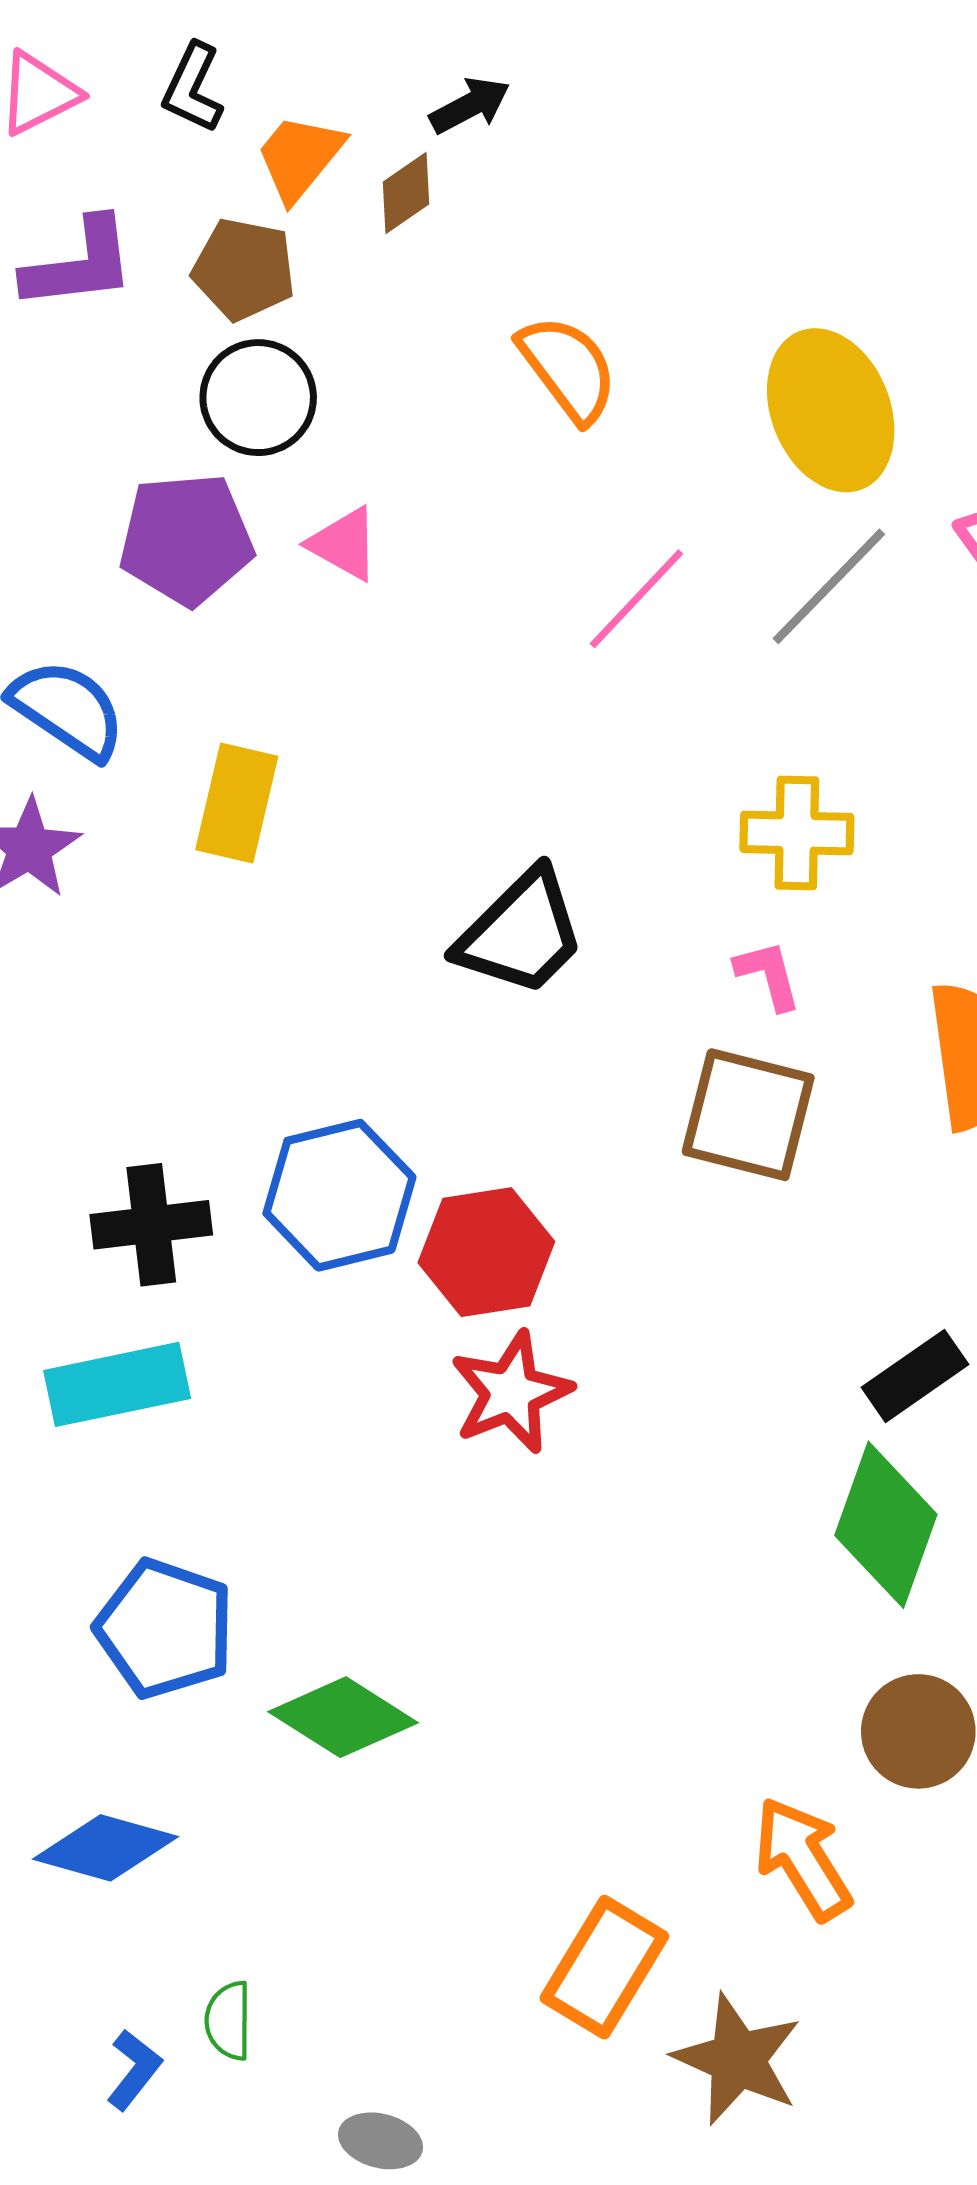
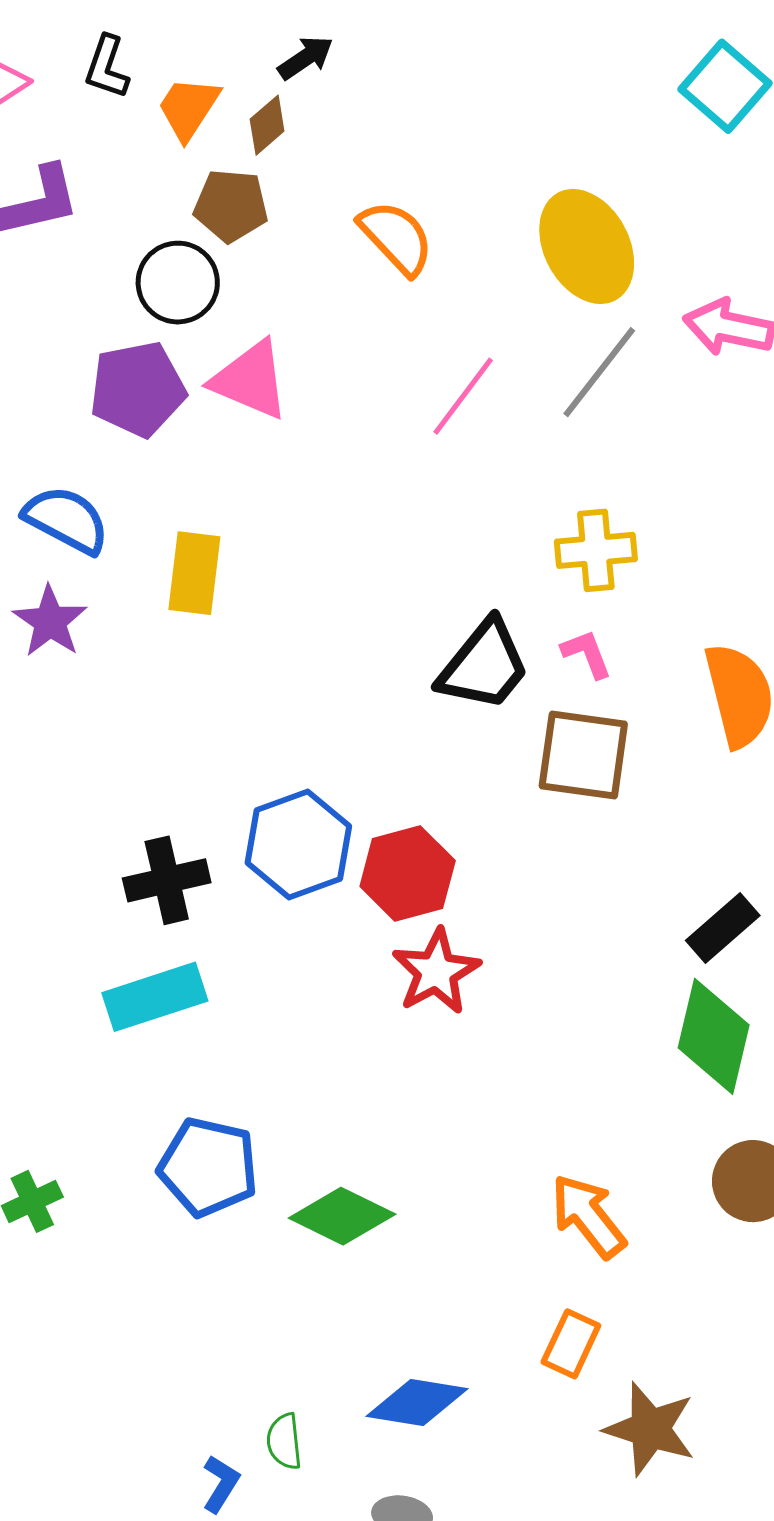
brown pentagon: (244, 269) -> (231, 206), moved
pink triangle: (344, 544) -> (250, 380), size x1.5
black trapezoid: (521, 933) -> (484, 666), moved
blue diamond: (105, 1848) -> (417, 1403), moved
orange arrow: (803, 1859) -> (588, 1216), moved
orange rectangle: (604, 1967) -> (571, 1344), moved, size x0.7

